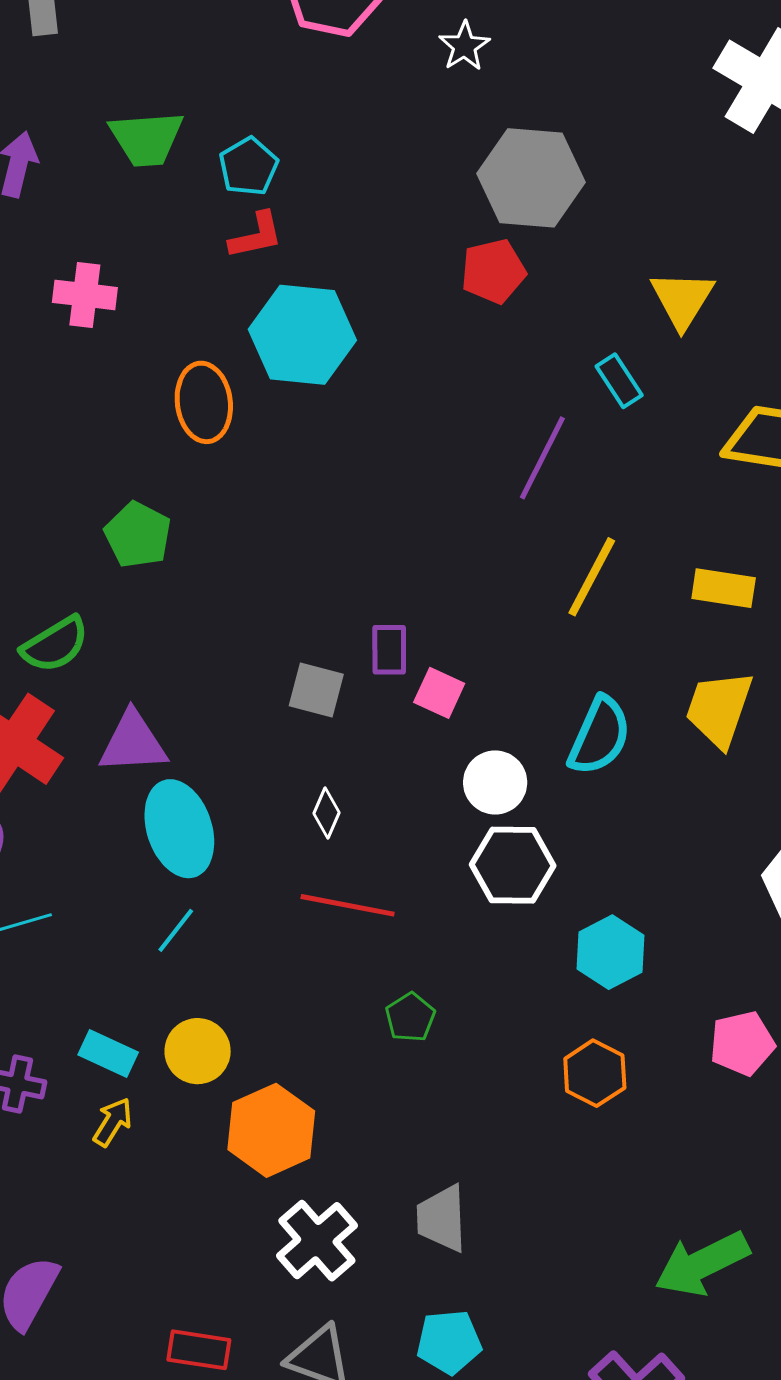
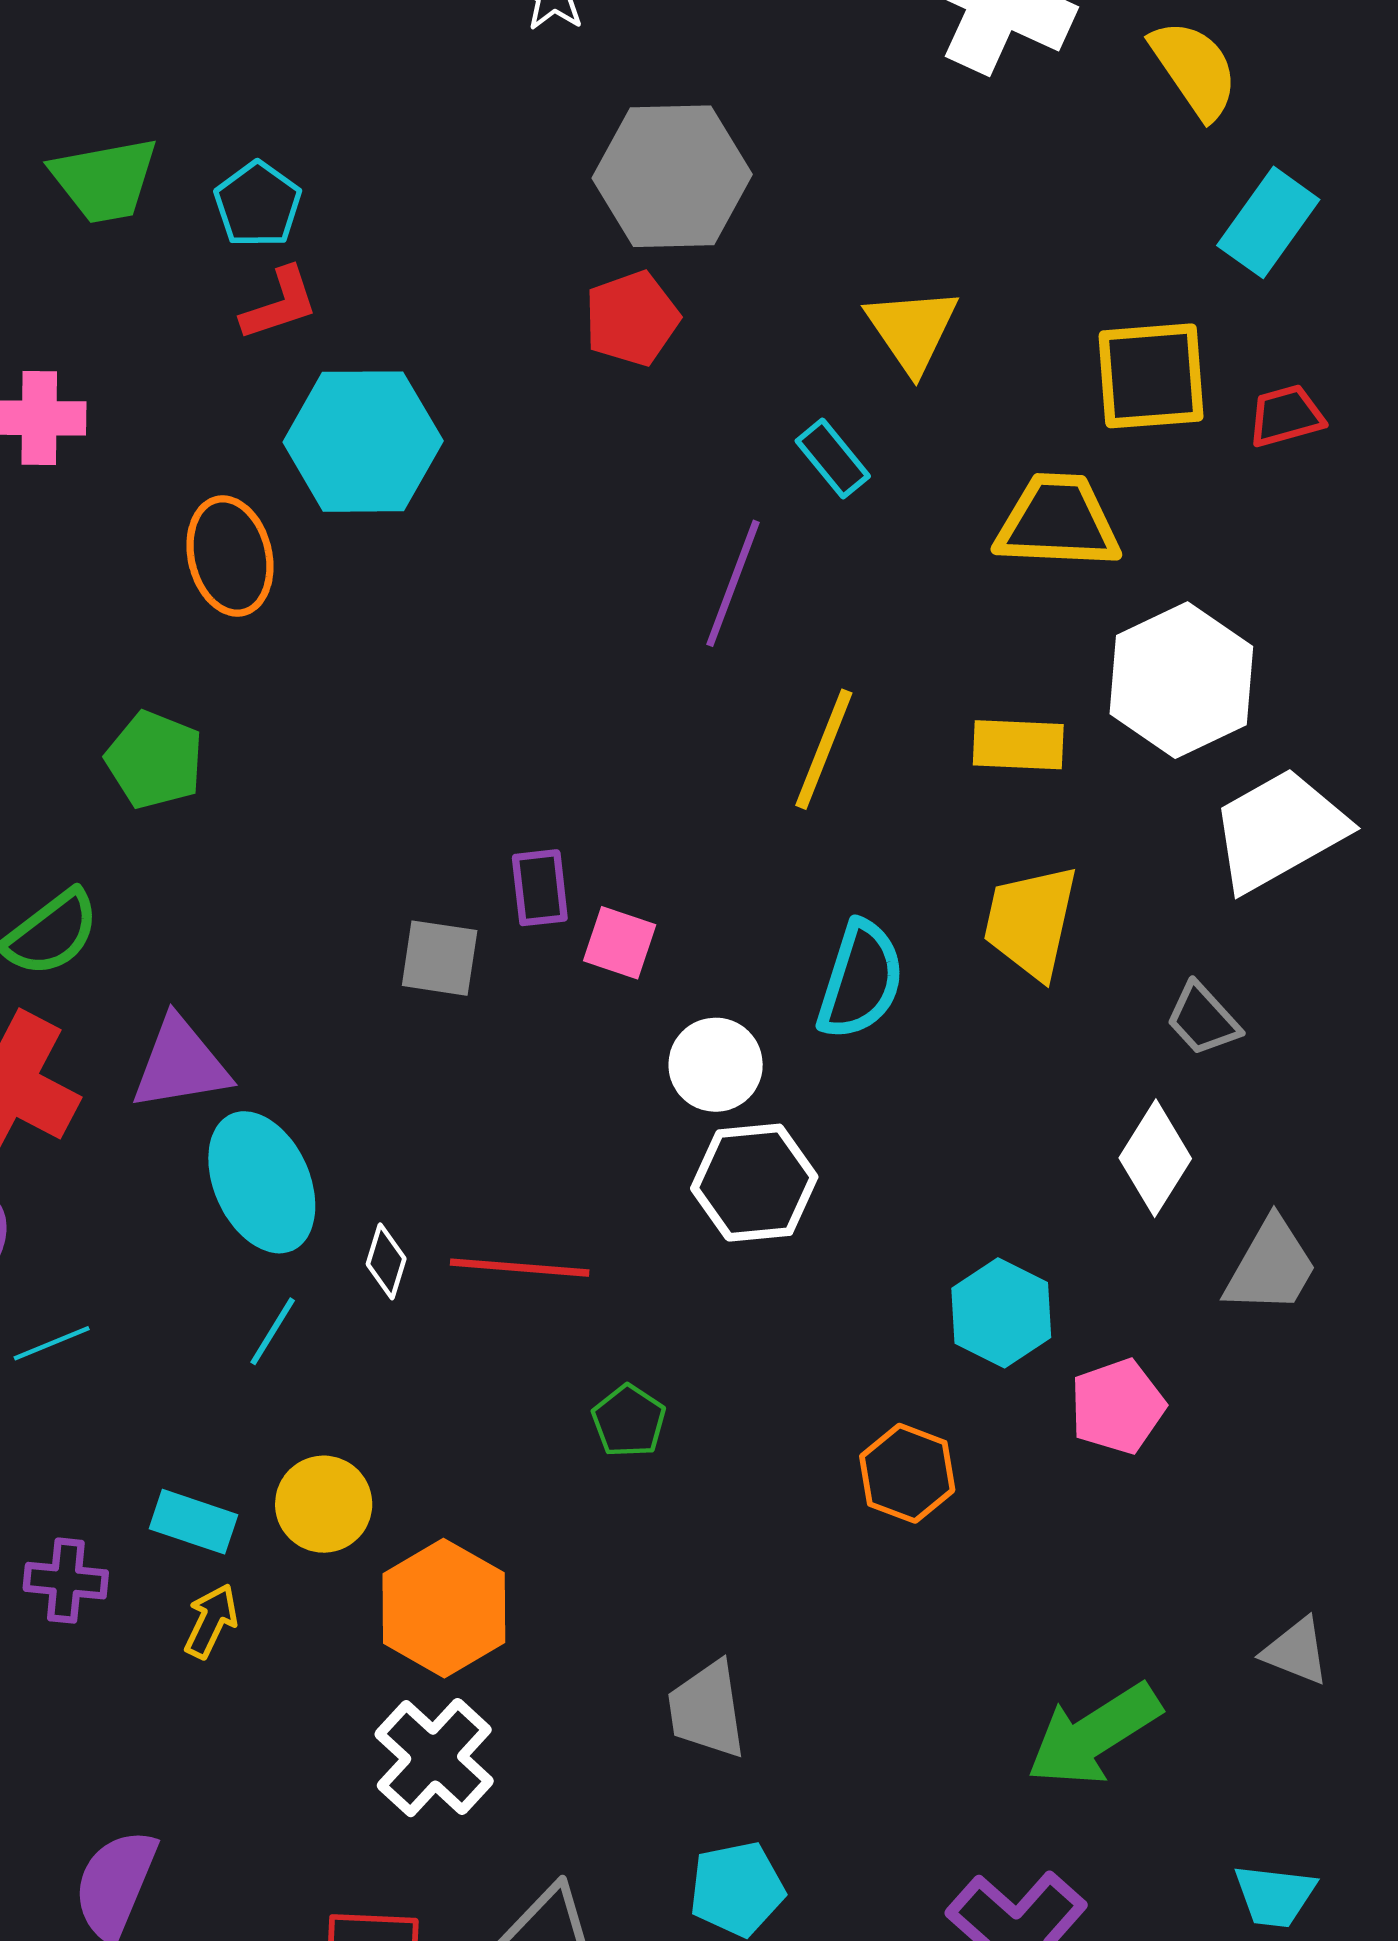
white diamond: (326, 813) -> (386, 1261), moved
cyan hexagon: (611, 952) -> (1001, 1313), moved
white cross: (317, 1241) -> (434, 1758), moved

